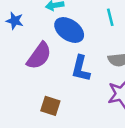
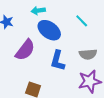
cyan line: (110, 17) -> (82, 21), turned -32

